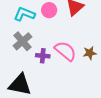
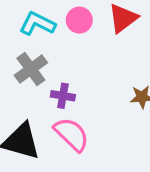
pink semicircle: (65, 51) -> (71, 134), moved

